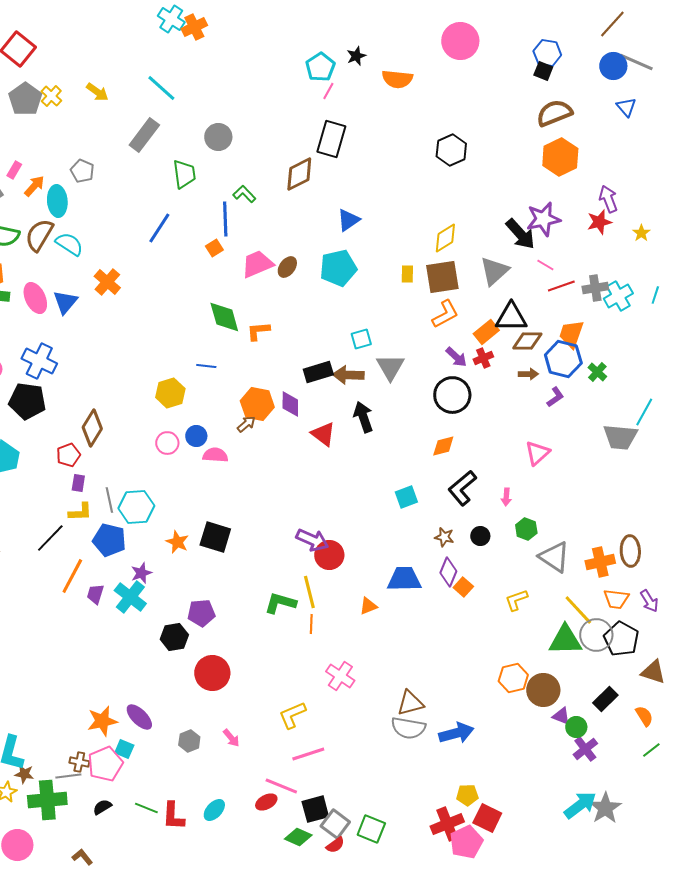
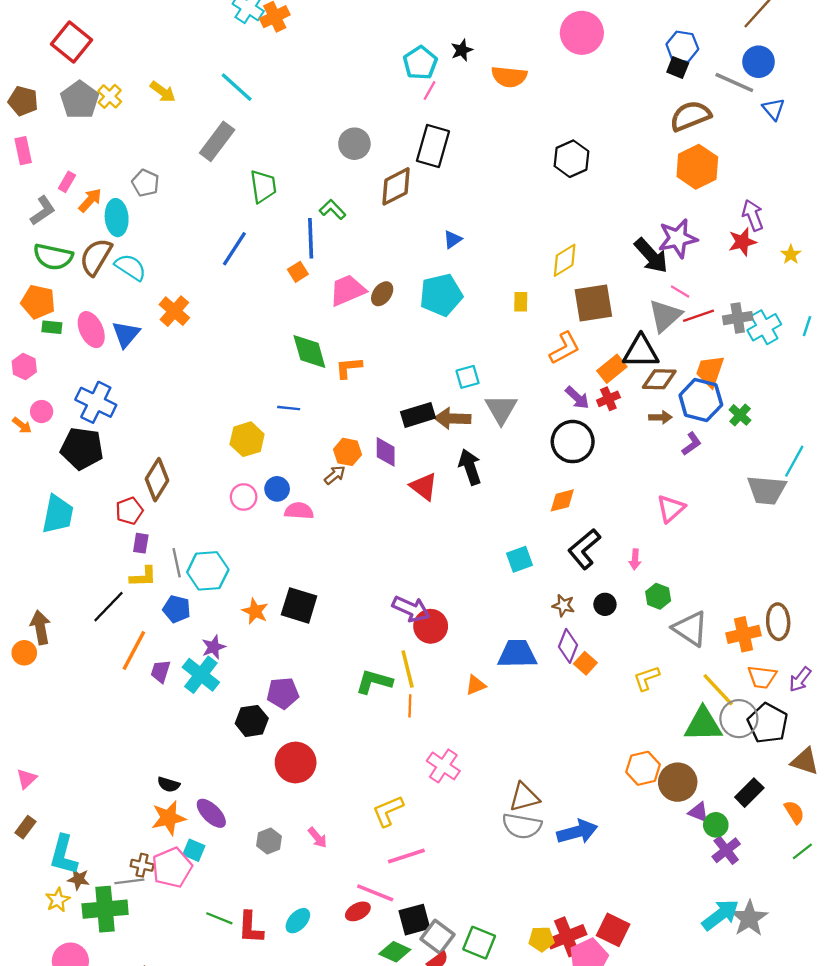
gray line: (636, 62) -> (734, 82), moved
gray circle: (218, 137) -> (354, 144), moved
blue triangle: (348, 220) -> (453, 240), size x0.7
gray triangle: (494, 271) -> (665, 316), moved
brown square: (442, 277) -> (593, 303), moved
orange hexagon: (257, 404) -> (348, 452), size x0.7
blue pentagon: (109, 540) -> (177, 609), size x0.7
purple arrow: (649, 601) -> (800, 679), turned 70
yellow pentagon: (467, 795) -> (541, 939), moved
black semicircle: (102, 807) -> (169, 784), moved, turned -132

